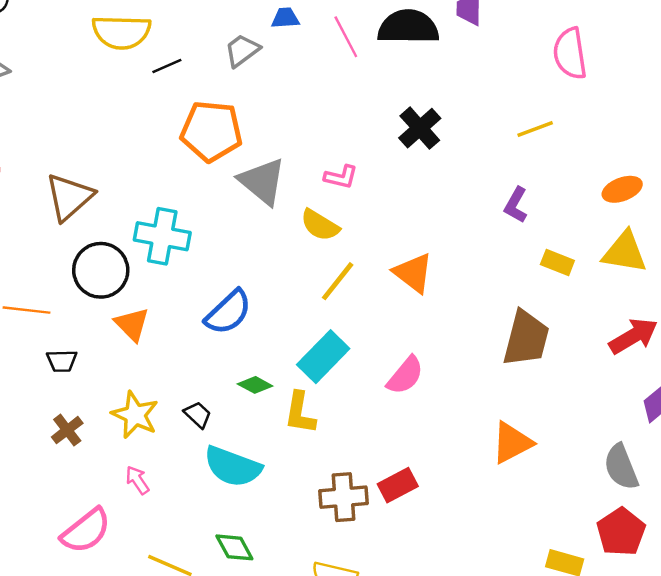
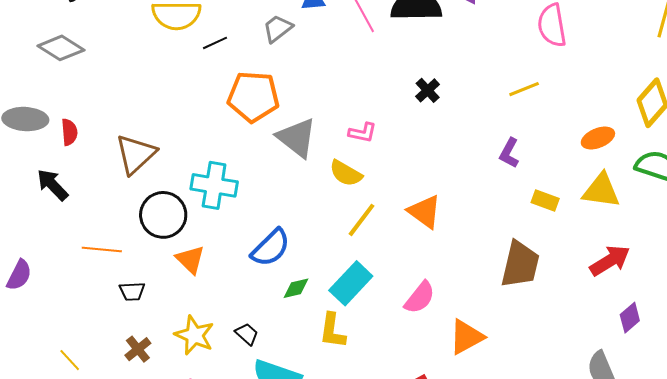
black cross: (420, 128) -> (428, 90), size x0.7
green diamond: (255, 385) -> (296, 288), moved, turned -40
orange triangle: (512, 443) -> (466, 337), moved

